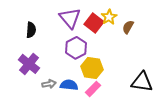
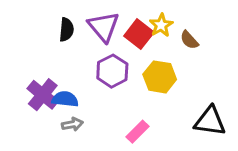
brown semicircle: (128, 27) -> (189, 40), turned -72
black semicircle: (31, 30) -> (66, 30), moved
yellow hexagon: (92, 68) -> (160, 77), moved
blue semicircle: (69, 85) -> (65, 99), moved

